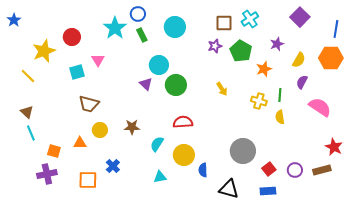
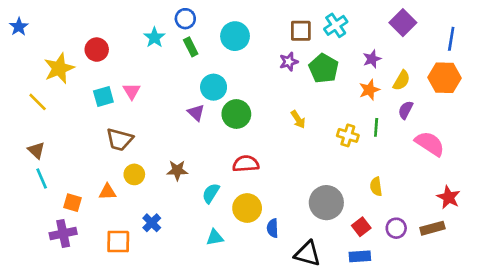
cyan star: (115, 28) -> (154, 37), size x0.7
pink triangle: (98, 60) -> (132, 91), moved
orange star: (264, 69) -> (369, 90), moved
yellow semicircle: (280, 117) -> (376, 187), moved

